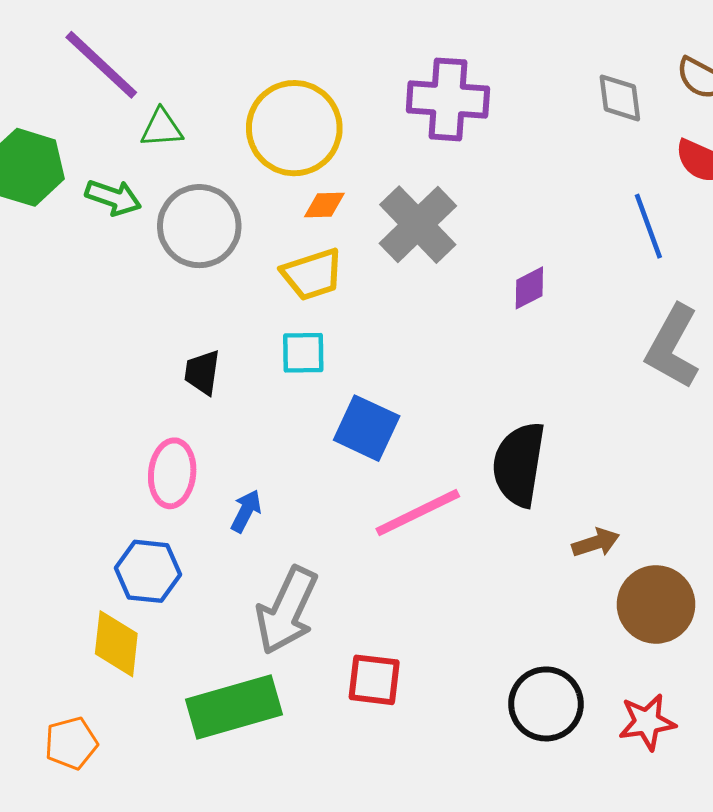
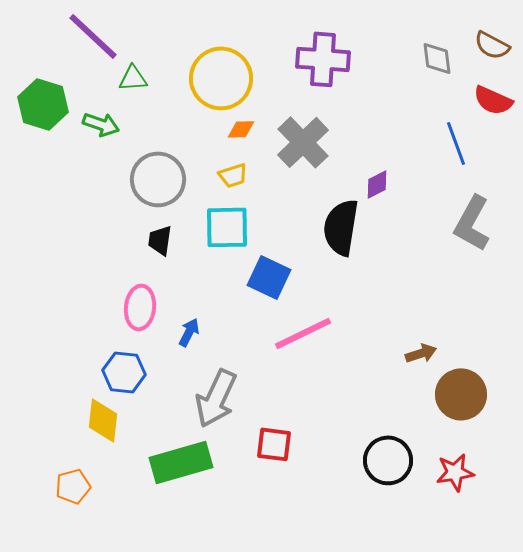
gray circle: (199, 226) -> (158, 179), moved
yellow trapezoid: (312, 274) -> (233, 175), size x0.7
cyan square: (303, 353) -> (227, 227), size x1.5
black semicircle: (519, 464) -> (341, 227), moved

